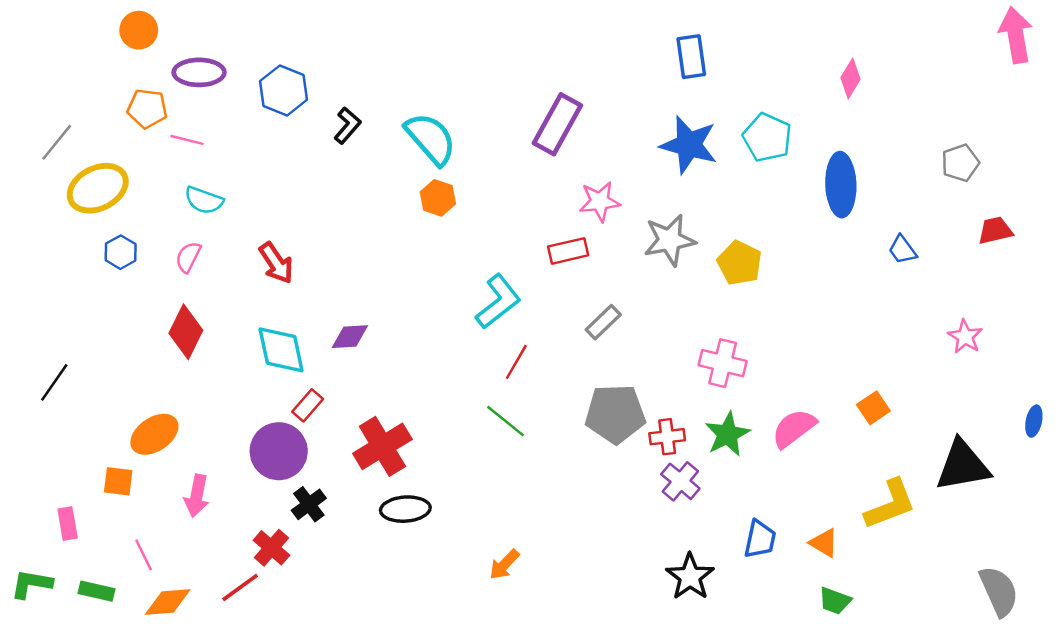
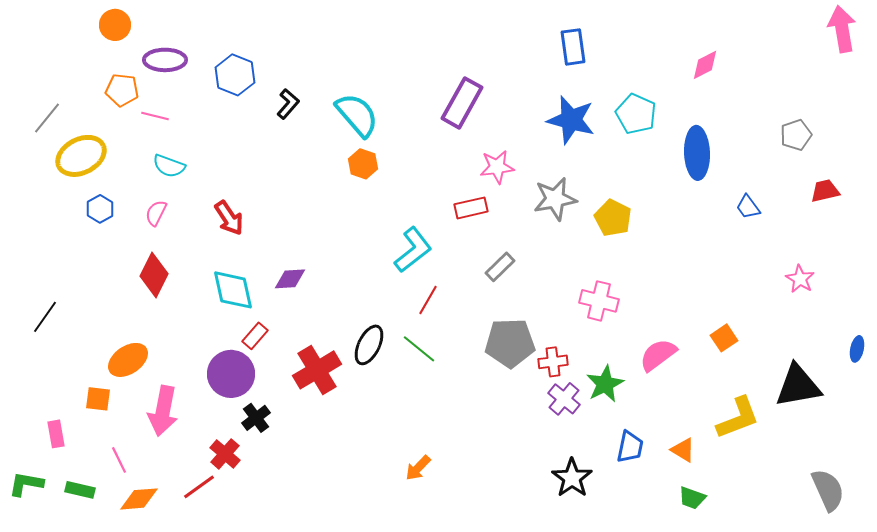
pink diamond: (851, 78) -> (705, 65), turned 32
green star: (727, 434) -> (605, 384), moved
pink arrow: (197, 496) -> (163, 411), size x1.4
black ellipse: (405, 509) -> (369, 345), moved, turned -60

